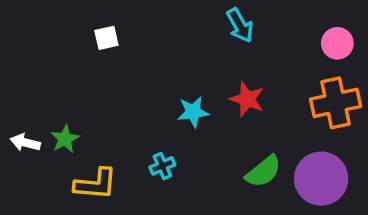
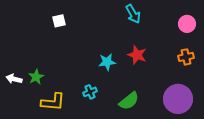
orange cross: (336, 103) -> (186, 57), size x0.6
green semicircle: (263, 171) -> (129, 101), moved

